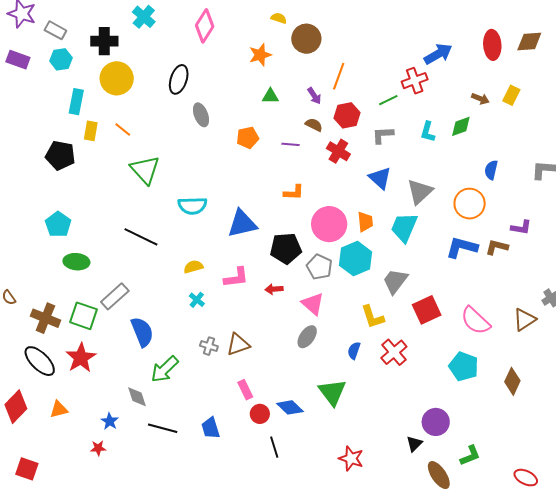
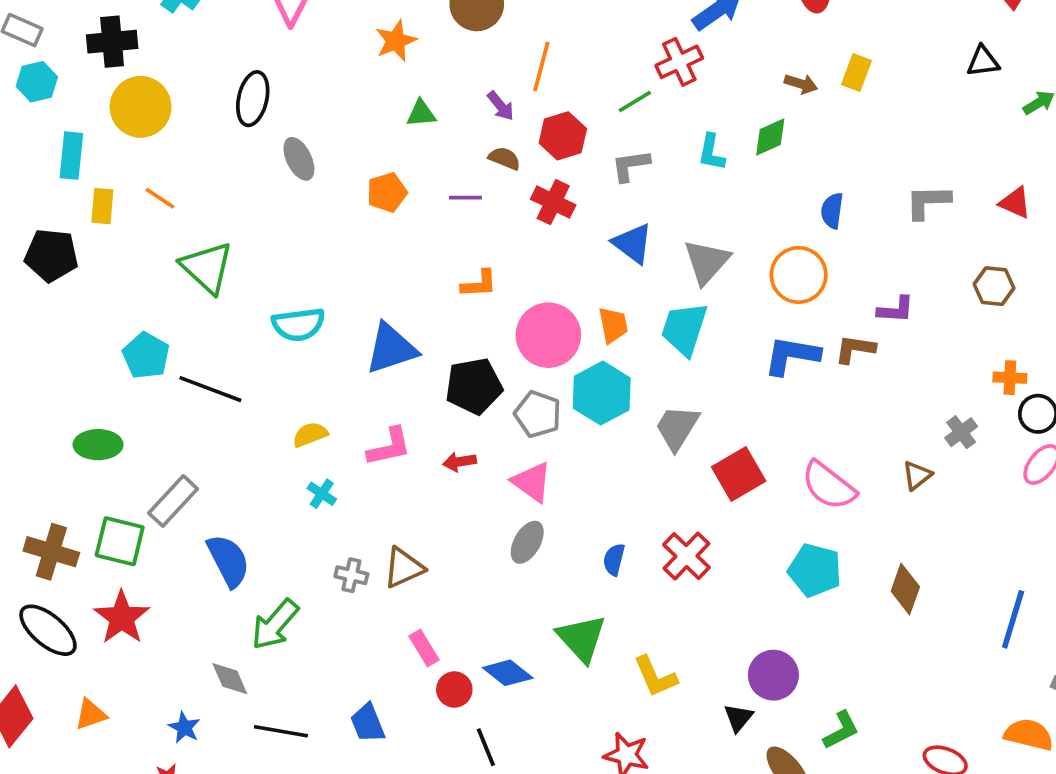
cyan pentagon: (58, 224) -> (146, 356), moved
yellow L-shape: (373, 317) -> (655, 677), moved
brown triangle: (525, 320) -> (917, 475), size x0.7

